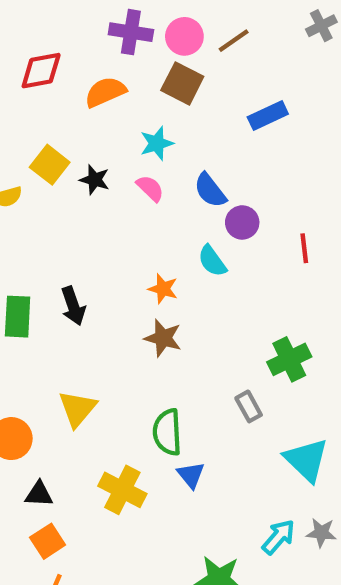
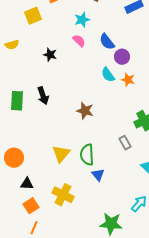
yellow square: (50, 165) -> (33, 16), moved, turned 30
black star: (95, 180) -> (50, 55), moved
orange star: (163, 289) -> (128, 80), moved
yellow triangle: (77, 409) -> (61, 154), moved
yellow cross: (122, 490) -> (63, 195), moved

